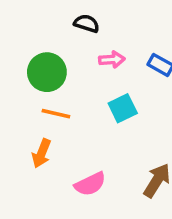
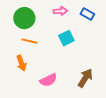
orange arrow: (41, 153) -> (21, 63), turned -42

